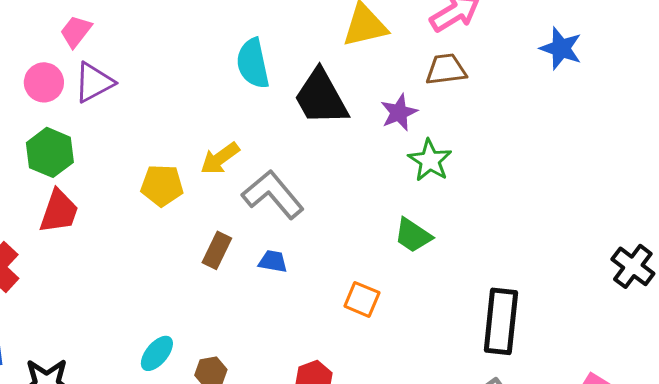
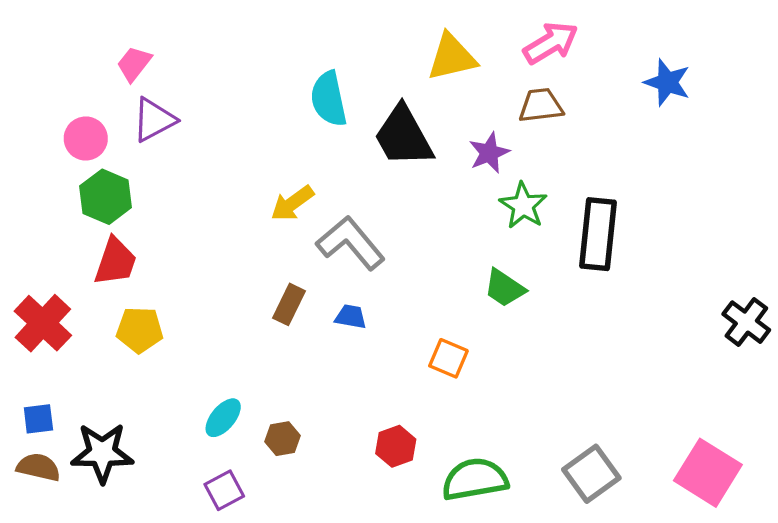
pink circle: (44, 82) -> (86, 138), moved
yellow pentagon: (162, 185) -> (140, 330), moved
black rectangle: (501, 321) -> (598, 234), moved

